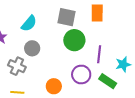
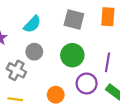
green circle: (74, 40) -> (72, 55), moved

